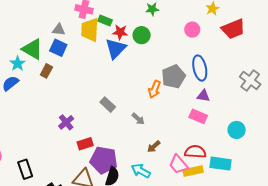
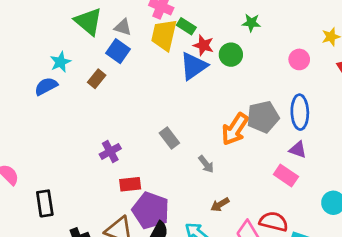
green triangle: (32, 49) -> (88, 21), moved
orange arrow: (155, 89) -> (235, 129), size x1.4

